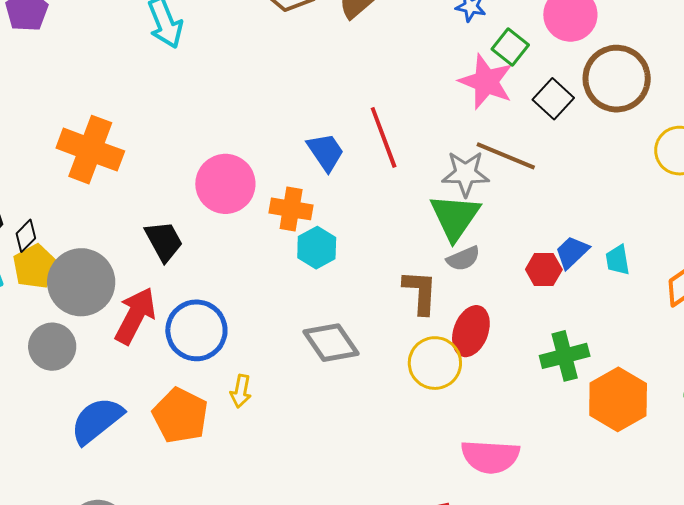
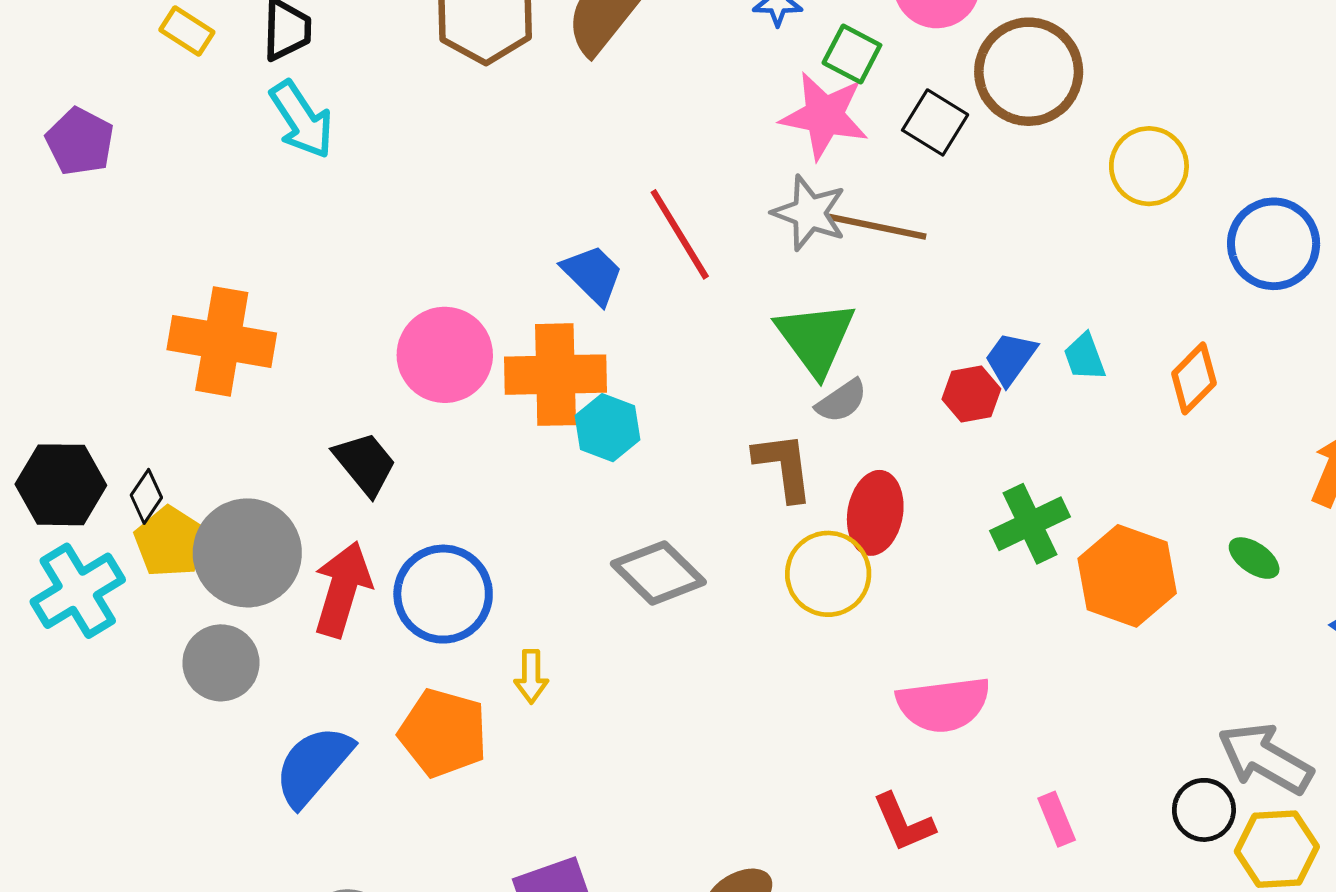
gray star: (466, 174) -> (809, 213), moved, turned 30
orange cross: (291, 209) -> (555, 375), size x1.5

